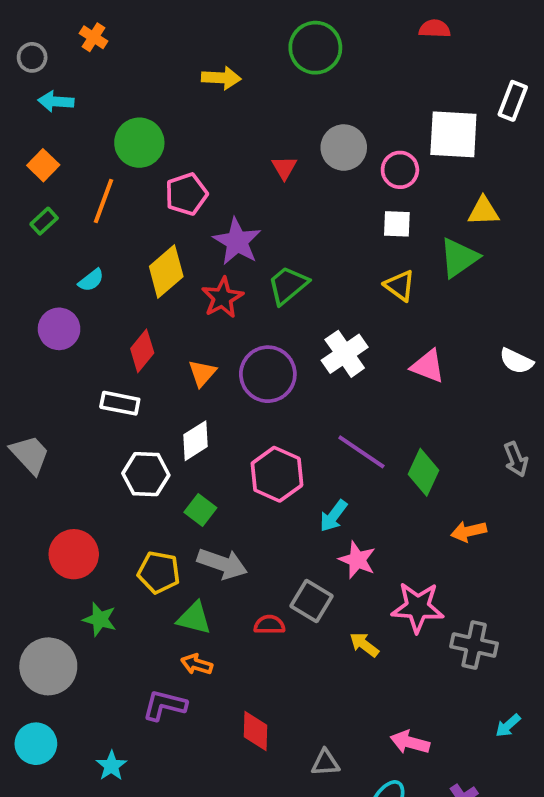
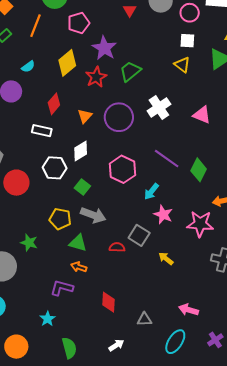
yellow triangle: (400, 286) -> (182, 65), moved
red circle: (74, 554) -> (16, 183), moved
pink star: (418, 607) -> (200, 224), moved
cyan star: (111, 766) -> (47, 319), moved

